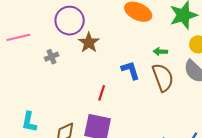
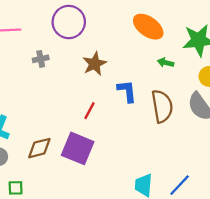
brown star: (89, 43) -> (95, 64), moved
green arrow: (160, 52) -> (166, 63), moved

